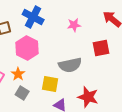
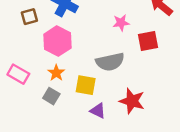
pink star: (74, 25) -> (121, 23), moved
orange star: (18, 74) -> (56, 73), moved

